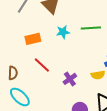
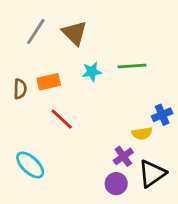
brown semicircle: (13, 73) -> (20, 89), moved
purple cross: (70, 79) -> (123, 156), moved

